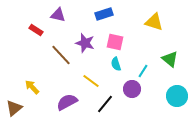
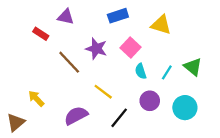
yellow triangle: (154, 22) -> (161, 25), moved
pink square: (115, 42) -> (130, 47), turned 30
cyan semicircle: (116, 64) -> (141, 71), moved
cyan line: (143, 71) -> (167, 72), moved
cyan circle: (177, 96) -> (185, 108), moved

